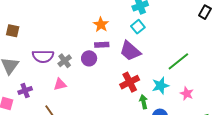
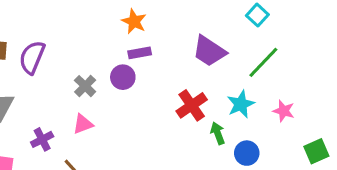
cyan square: (138, 27) -> (257, 15), moved
purple trapezoid: (130, 51) -> (209, 51), moved
purple semicircle: (43, 56) -> (32, 57), moved, turned 120
purple cross: (25, 91) -> (42, 139), moved

